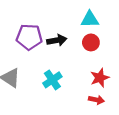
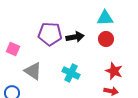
red star: (100, 78) -> (114, 71), turned -30
cyan cross: (52, 80) -> (71, 73), turned -30

